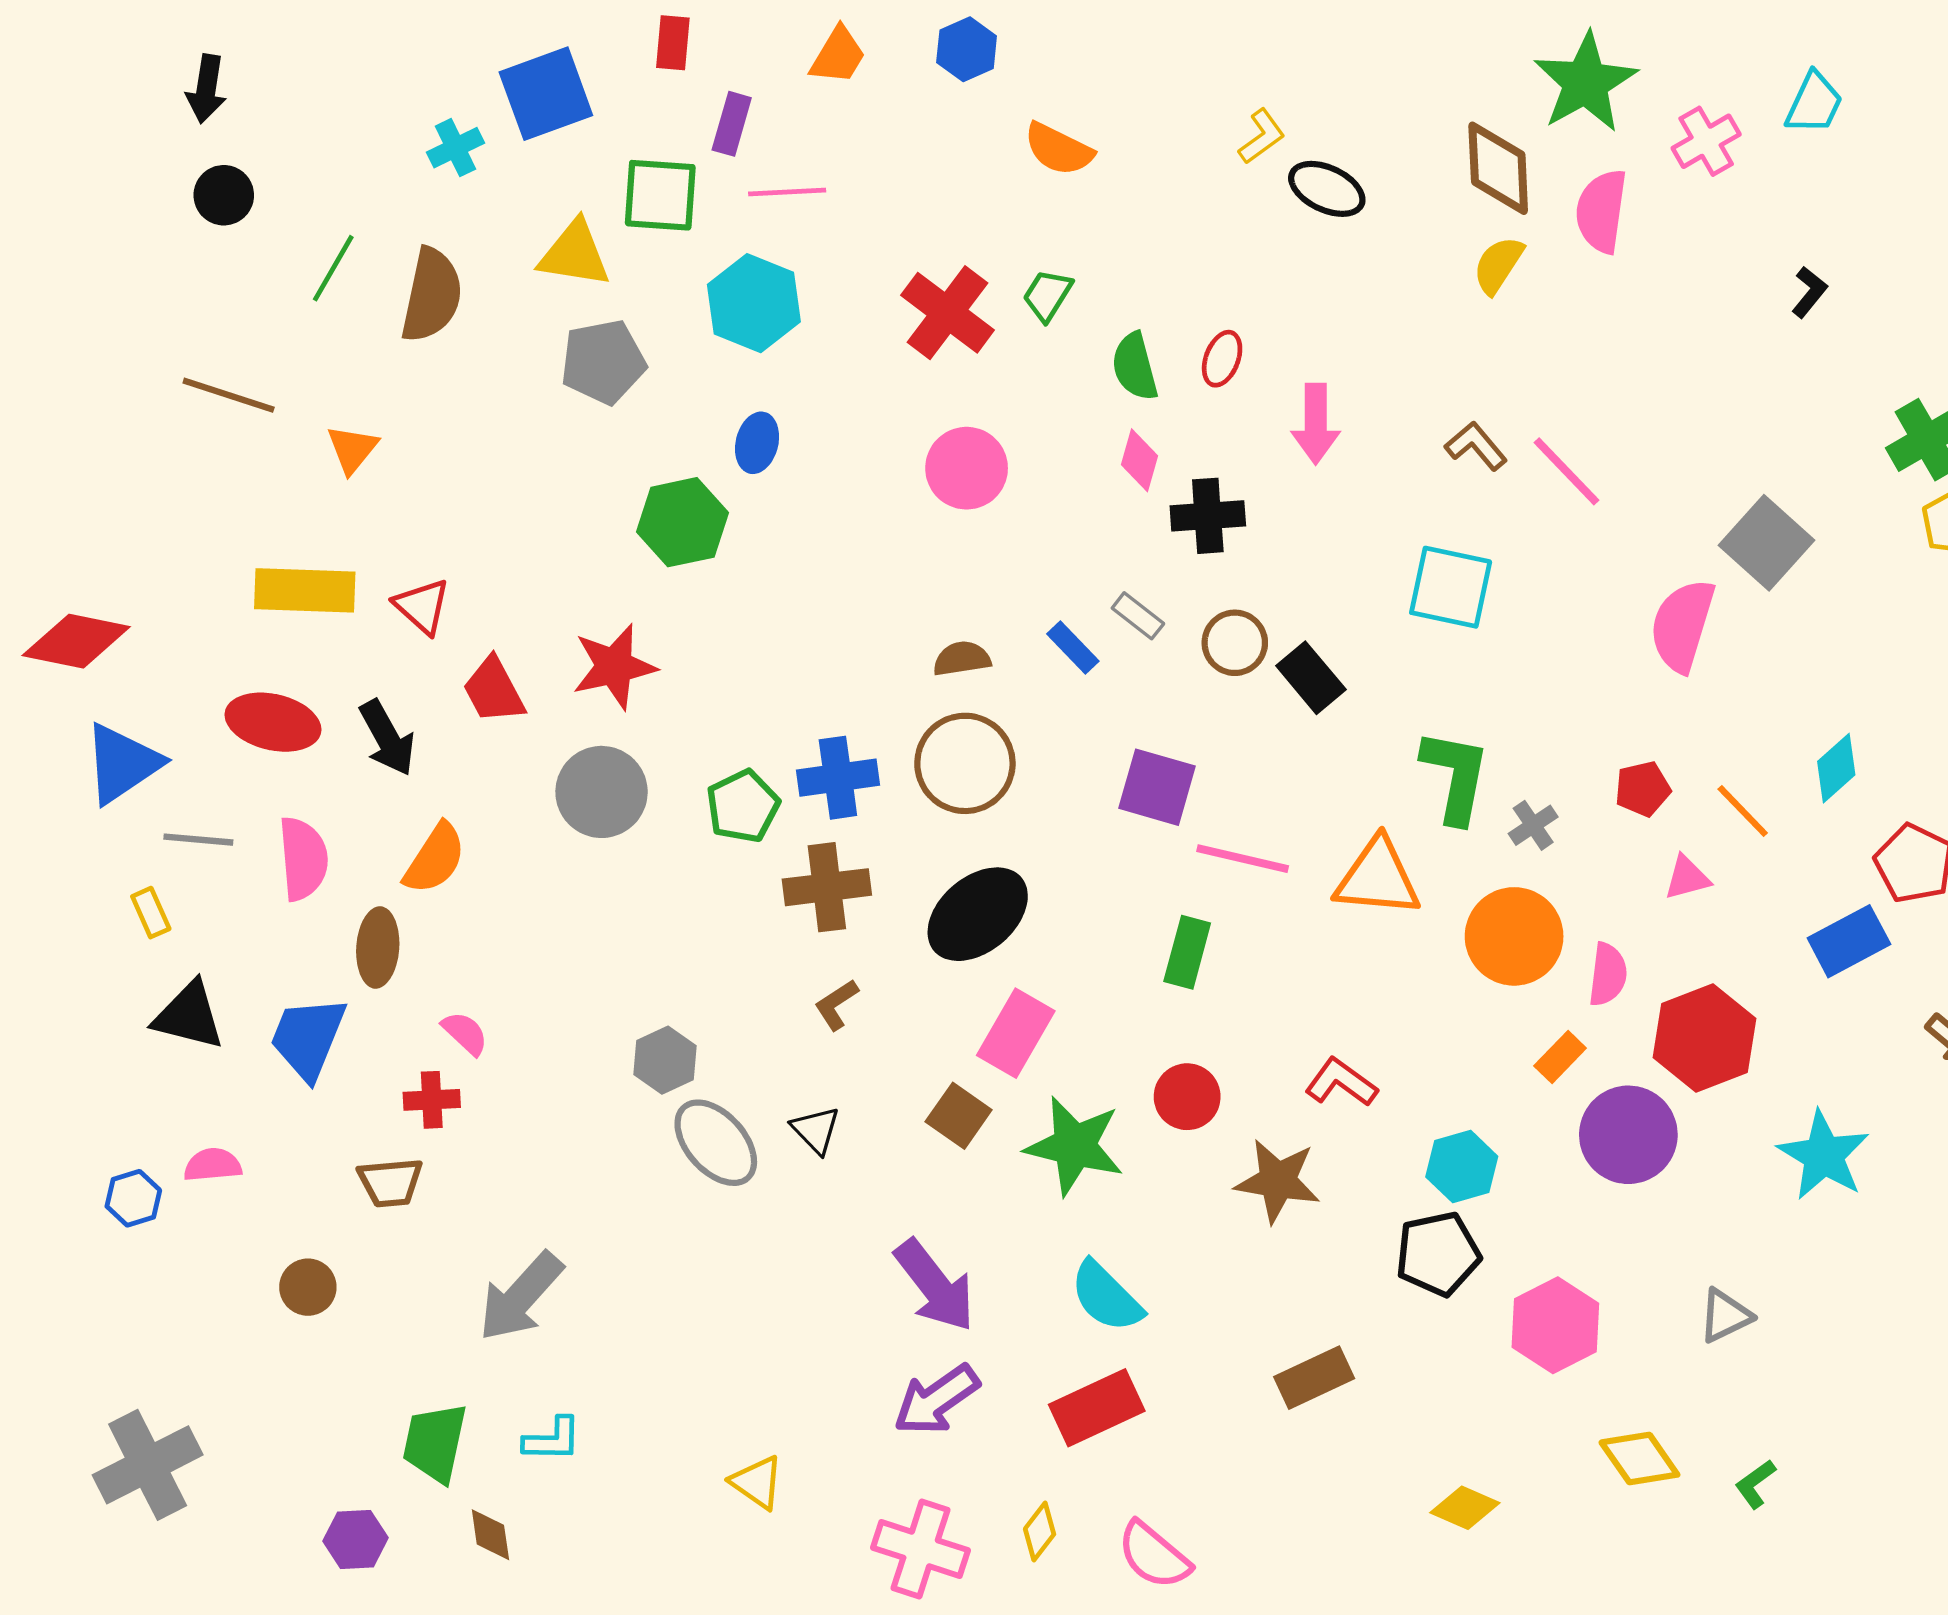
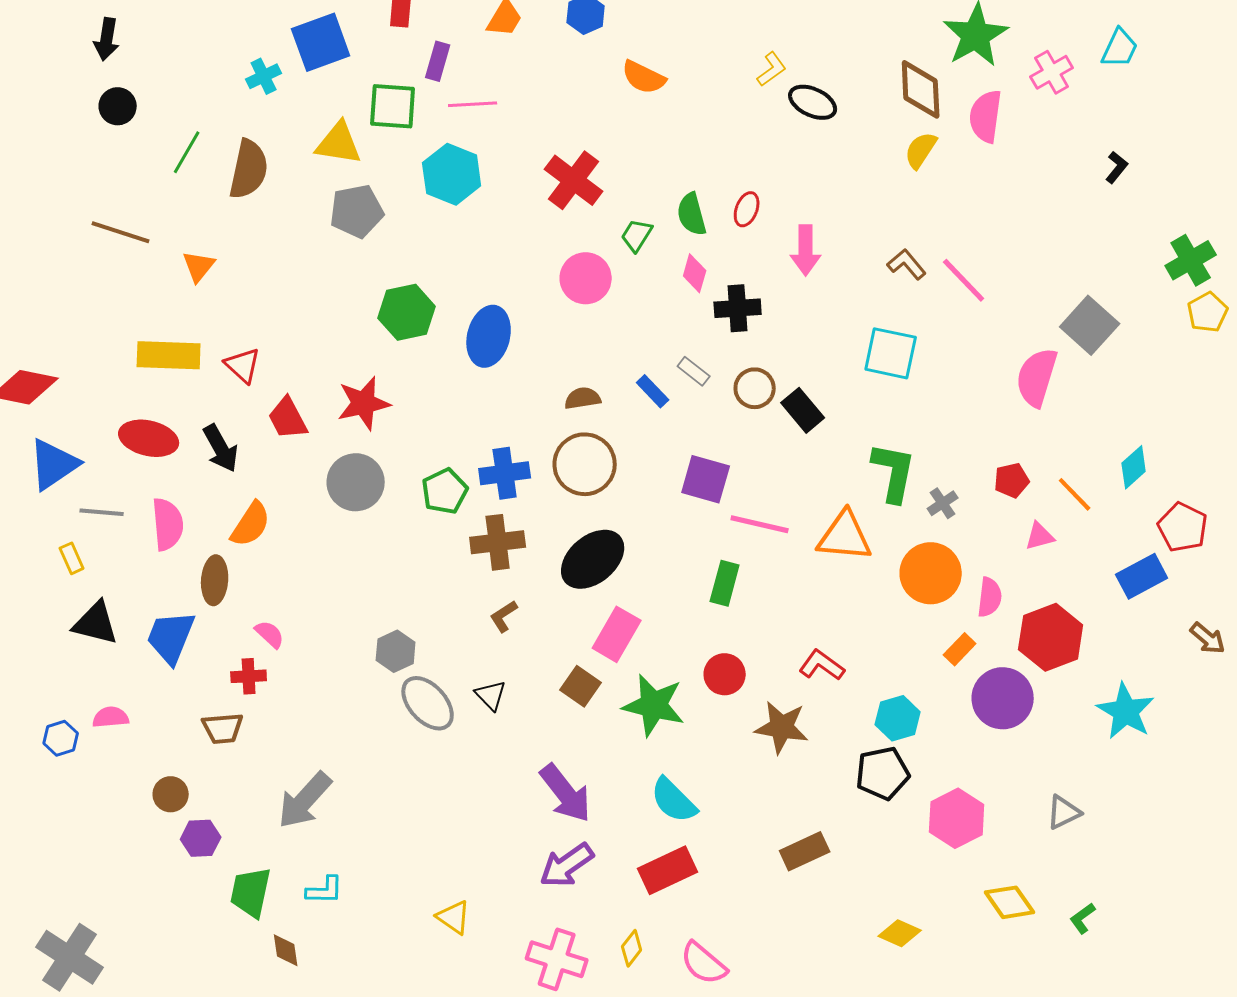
green trapezoid: (1047, 295) -> (637, 235), moved
blue ellipse: (757, 443) -> (489, 336), moved, size x1.6
gray cross: (148, 1465) -> (70, 957), moved, turned -30
purple hexagon: (356, 1539) -> (201, 838), moved

